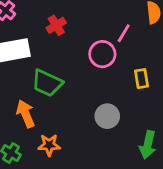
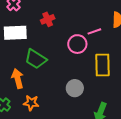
pink line: (124, 33) -> (94, 31), turned 32
yellow rectangle: (141, 79) -> (103, 65), size x1.6

